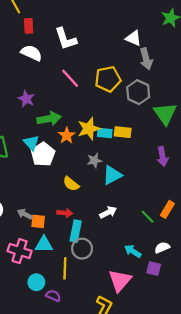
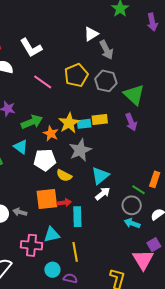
white triangle: (133, 38) -> (91, 34), turned -42
white pentagon: (43, 154) -> (45, 160), moved, turned -30
purple arrow: (163, 157) -> (131, 122), moved
gray star: (94, 160) -> (80, 150), size x1.6
cyan triangle: (112, 175) -> (100, 176), moved
gray arrow: (25, 214) -> (20, 212), moved
orange square: (38, 221) -> (47, 199), moved, size x1.6
gray circle: (82, 249) -> (132, 205), moved
purple square: (154, 269) -> (154, 245), moved, turned -32
pink triangle: (120, 280) -> (143, 260), moved

